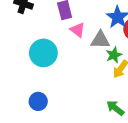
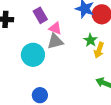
gray triangle: (100, 40) -> (55, 41), moved

